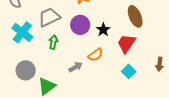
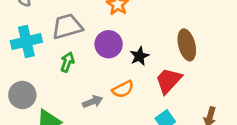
cyan cross: (22, 32) -> (26, 41), turned 30

